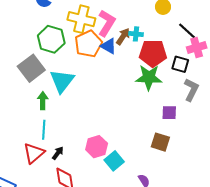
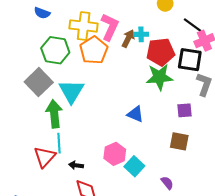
blue triangle: (109, 46) -> (135, 114), moved
black square: (180, 64) -> (190, 60), size x1.4
green arrow: (43, 101) -> (54, 114), size x1.5
red triangle: (34, 153) -> (45, 157), moved
black arrow: (58, 153) -> (76, 165), turned -112

